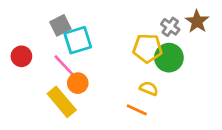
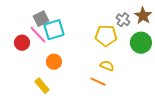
red circle: (21, 56) -> (22, 43), moved
green circle: (169, 58) -> (141, 43), moved
pink line: (64, 66) -> (38, 35), moved
yellow rectangle: (62, 102) -> (42, 86), moved, size x0.7

